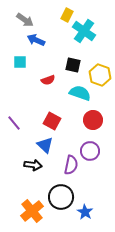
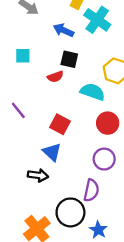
blue arrow: (36, 40) -> (64, 30), moved
black square: (73, 65) -> (69, 59), moved
purple line: (14, 123) -> (18, 110), moved
purple semicircle: (71, 165) -> (91, 190), moved

